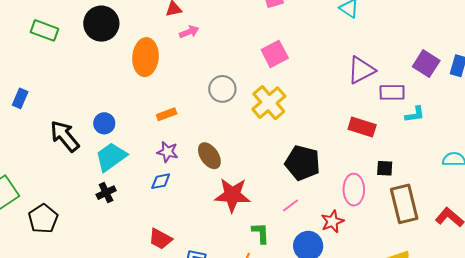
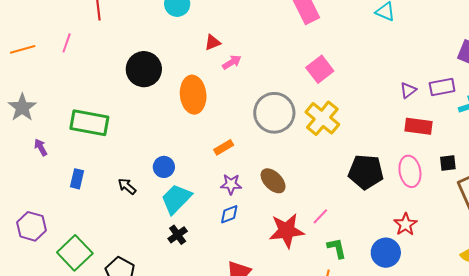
green rectangle: (44, 30) -> (89, 123), moved, size x1.4
purple triangle: (361, 70) -> (408, 90), moved, size x0.6
gray circle: (222, 89) -> (274, 113), size x1.5
blue rectangle: (20, 98) -> (77, 179), moved
black arrow: (65, 136) -> (127, 186), size x0.6
pink ellipse: (354, 190) -> (410, 171), moved
red star: (232, 195) -> (287, 231), moved
pink line: (290, 205) -> (320, 216), moved

